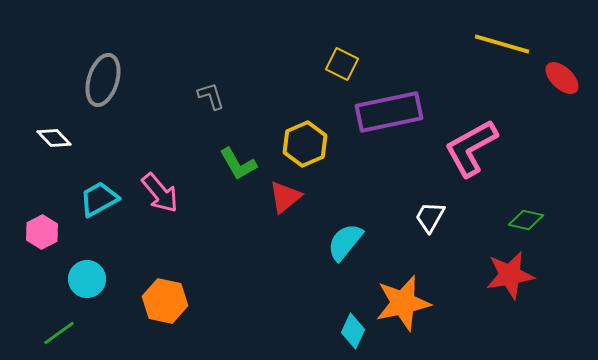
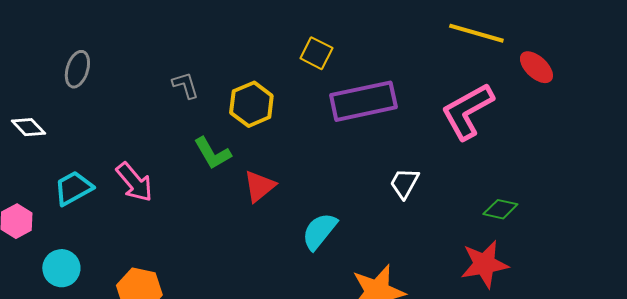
gray ellipse: (103, 80) -> (77, 69), size x0.7
yellow hexagon: (305, 144) -> (251, 104), moved
pink L-shape: (471, 148) -> (467, 111), moved
white trapezoid: (430, 217) -> (404, 183), moved

